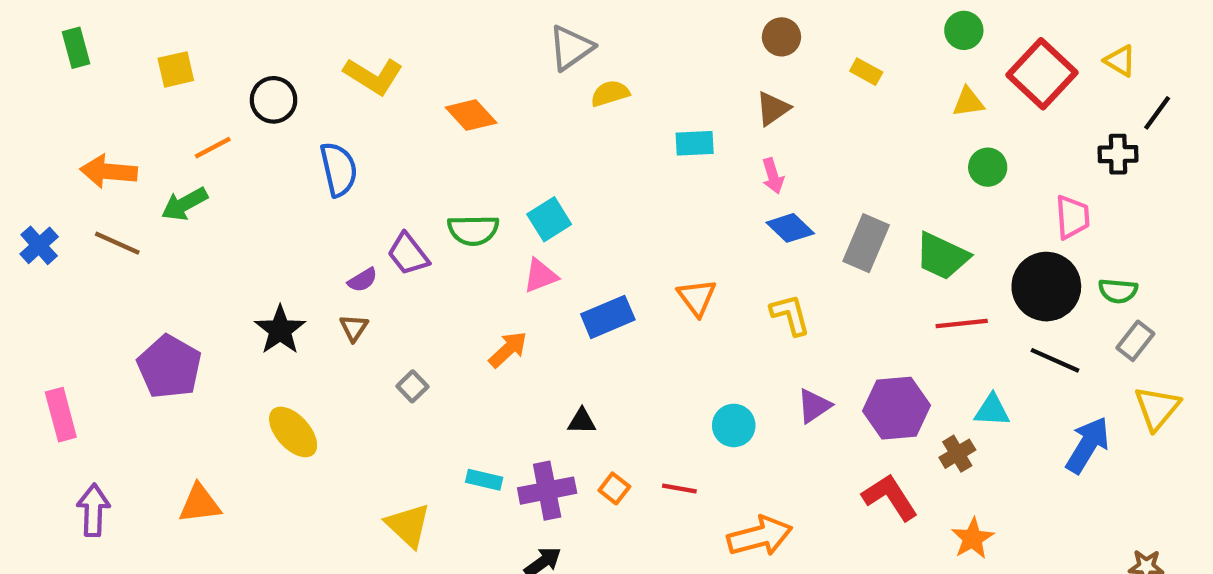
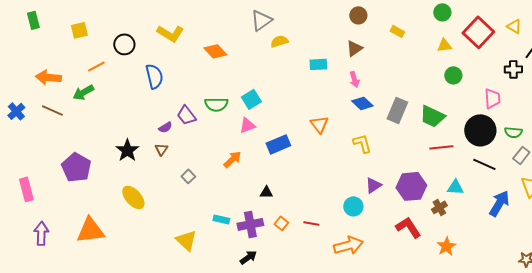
orange triangle: (697, 297) -> (319, 124), moved
cyan circle: (734, 425) -> (353, 206), moved
orange triangle: (200, 504) -> (90, 230), size x1.4

